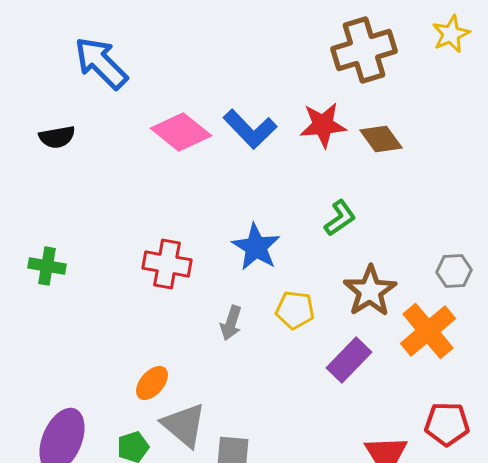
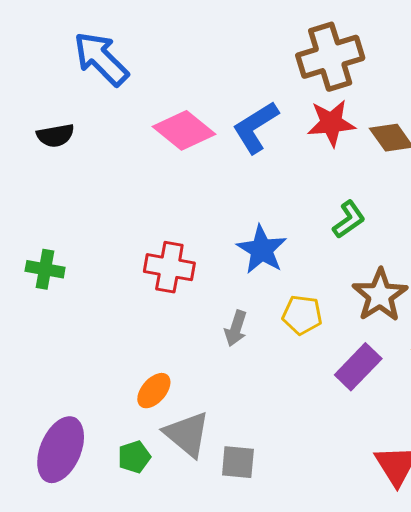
brown cross: (364, 50) -> (330, 57), moved
blue L-shape: (250, 129) -> (256, 127), turned 102

